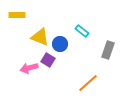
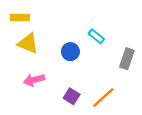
yellow triangle: (40, 37) -> (28, 43), moved
purple square: (48, 60) -> (72, 96), moved

